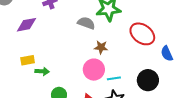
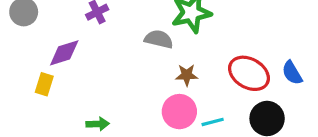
red ellipse: (142, 34) -> (249, 73), moved
yellow rectangle: (28, 60) -> (44, 84), moved, turned -56

